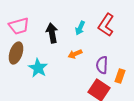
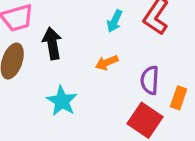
black arrow: (52, 33) -> (52, 43), moved
cyan star: (38, 68) -> (62, 101), moved

